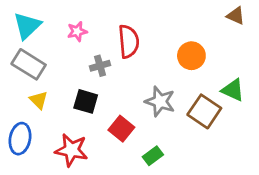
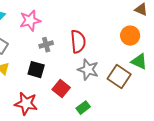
pink star: (77, 31) -> (30, 21), size x1.5
red semicircle: (129, 41) -> (78, 42), moved
orange circle: (191, 56) -> (130, 36), moved

